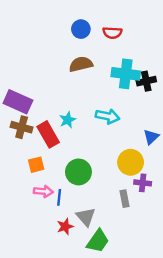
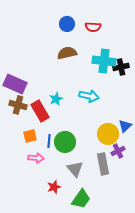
blue triangle: (151, 137) -> (125, 126), moved
purple cross: (143, 183) -> (118, 151), turned -32
blue line: (59, 197) -> (49, 141), moved
gray rectangle: (124, 199) -> (103, 164), size x1.5
gray triangle: (86, 217) -> (75, 169), moved

